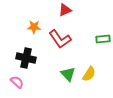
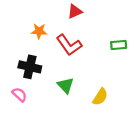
green triangle: (68, 74) -> (66, 85), moved
yellow semicircle: (89, 74) -> (100, 97), moved

